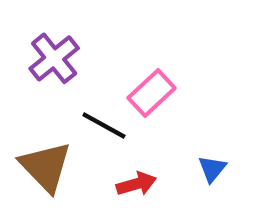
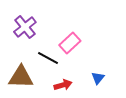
brown triangle: (45, 167) -> (21, 77), turned -44

